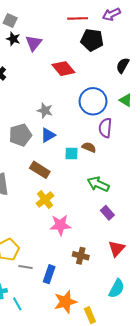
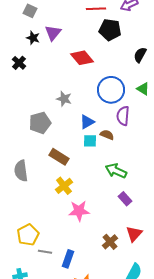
black star: (13, 39) -> (33, 38), moved
blue triangle: (48, 135) -> (87, 122), moved
brown cross: (81, 256) -> (110, 242), moved, turned 35

